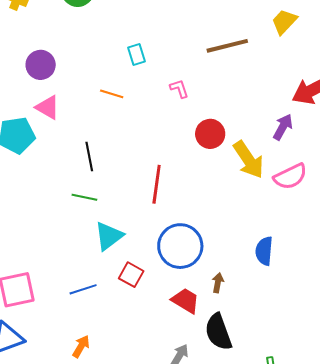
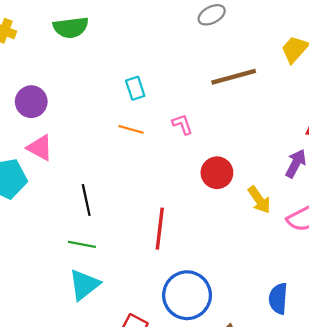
orange line: (112, 94) -> (131, 129), moved
yellow arrow: (248, 160) -> (259, 200), size x0.7
cyan triangle: (109, 236) -> (84, 285), moved

